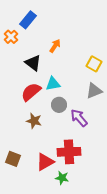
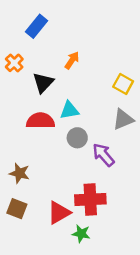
orange cross: (11, 37) -> (14, 63), moved
black triangle: (33, 63) -> (43, 83), turned 36
red semicircle: (31, 92) -> (40, 121), turned 40
brown star: (34, 121) -> (19, 173), moved

